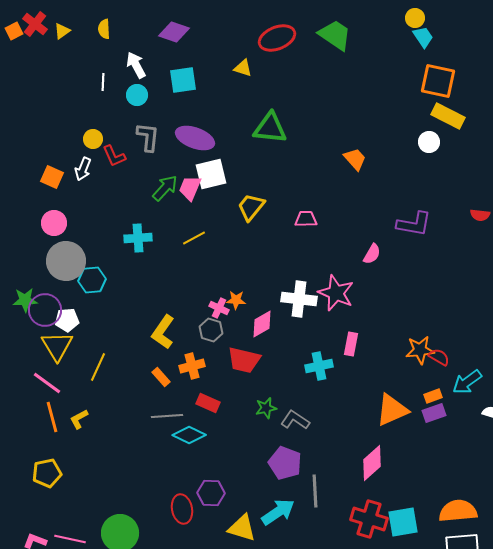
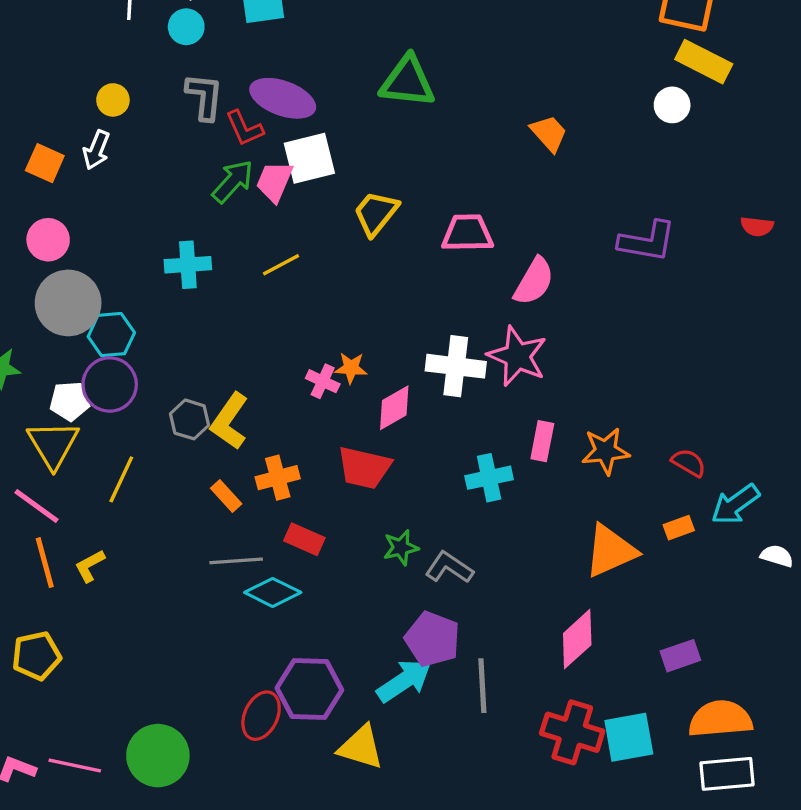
red L-shape: (114, 156) -> (244, 128), moved
pink trapezoid: (306, 219) -> (467, 233), size x1.4
pink semicircle: (372, 254) -> (534, 281), moved, size x1.4
purple circle: (45, 310) -> (110, 384), moved
gray hexagon: (211, 330) -> (190, 419), moved
orange star: (420, 350) -> (606, 451), moved
purple rectangle: (434, 413) -> (680, 656), moved
purple hexagon: (211, 493) -> (309, 689), size x1.4
red ellipse: (182, 509) -> (261, 716), turned 36
cyan arrow: (278, 512) -> (404, 681), moved

